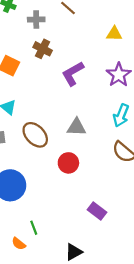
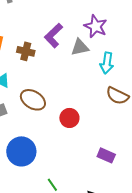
brown cross: (43, 49) -> (26, 51), moved
gray triangle: (76, 127) -> (80, 47), moved

